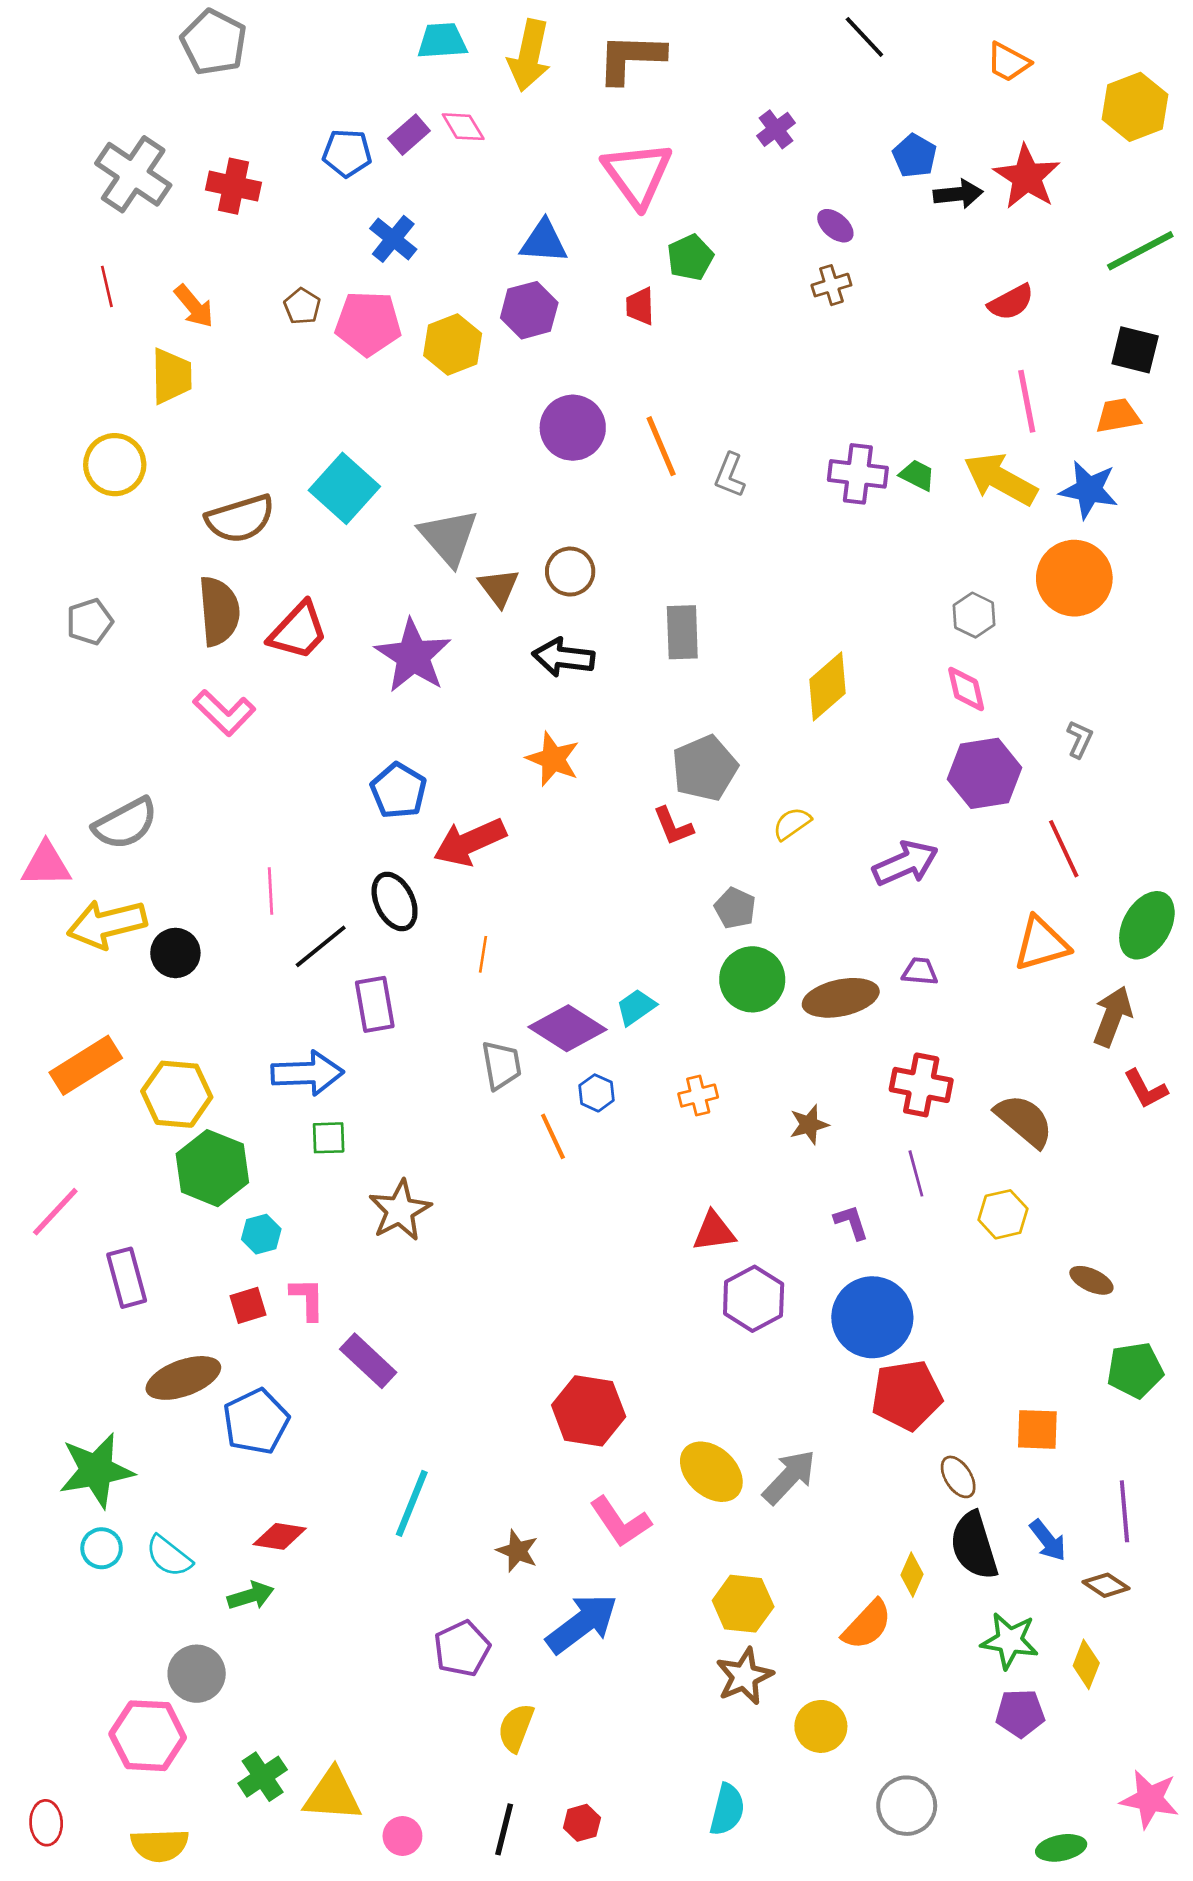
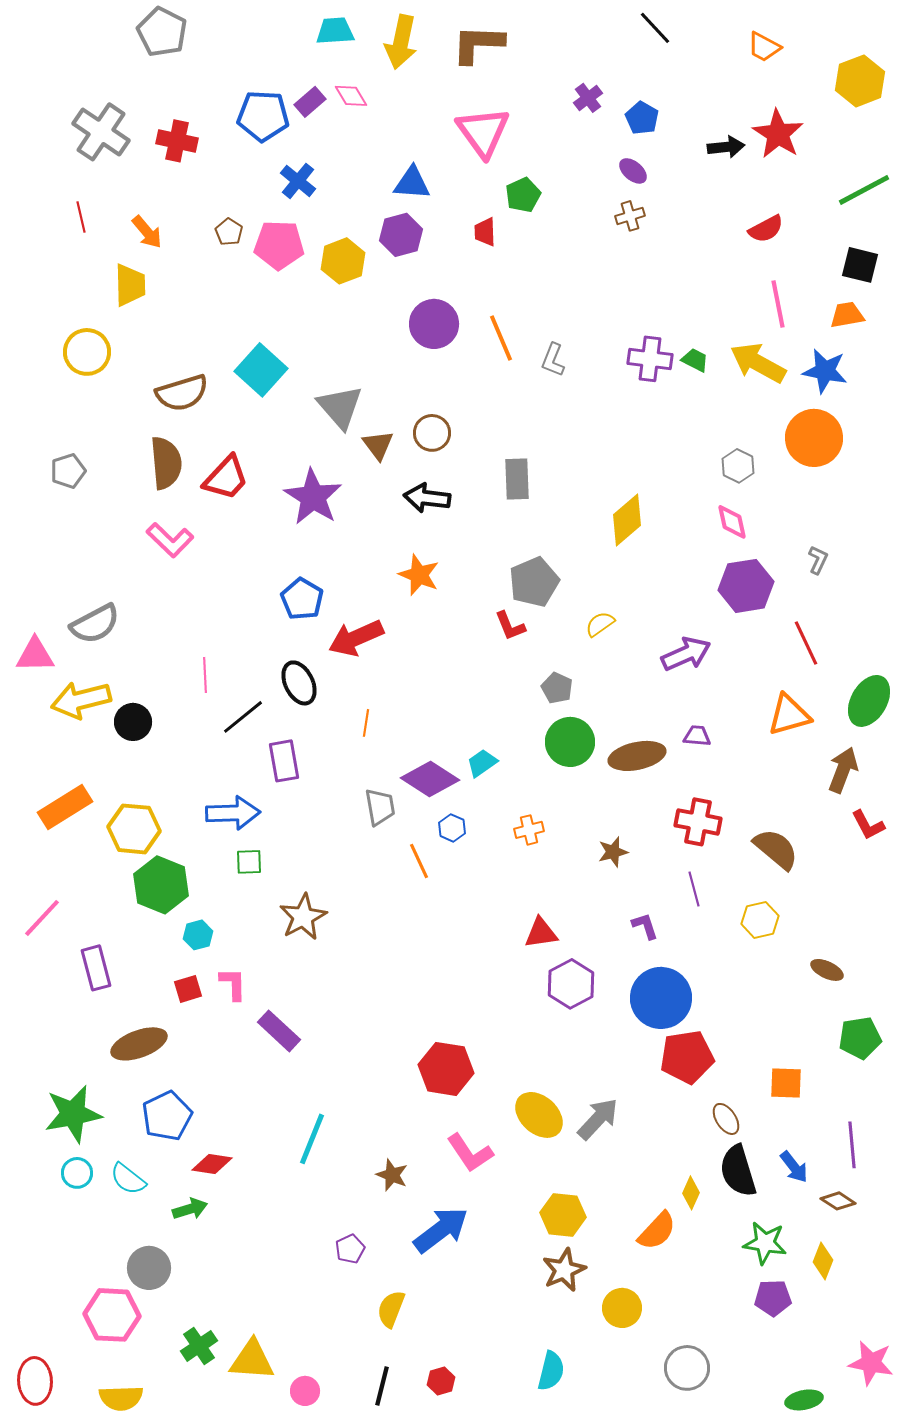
blue pentagon: (347, 153) -> (263, 116), size x1.4
blue pentagon: (915, 156) -> (642, 118), moved
blue pentagon: (256, 1422) -> (167, 1116), moved
purple pentagon: (462, 1649) -> (350, 1249), size x0.7
red ellipse: (46, 1823) -> (35, 1381), size x1.4

